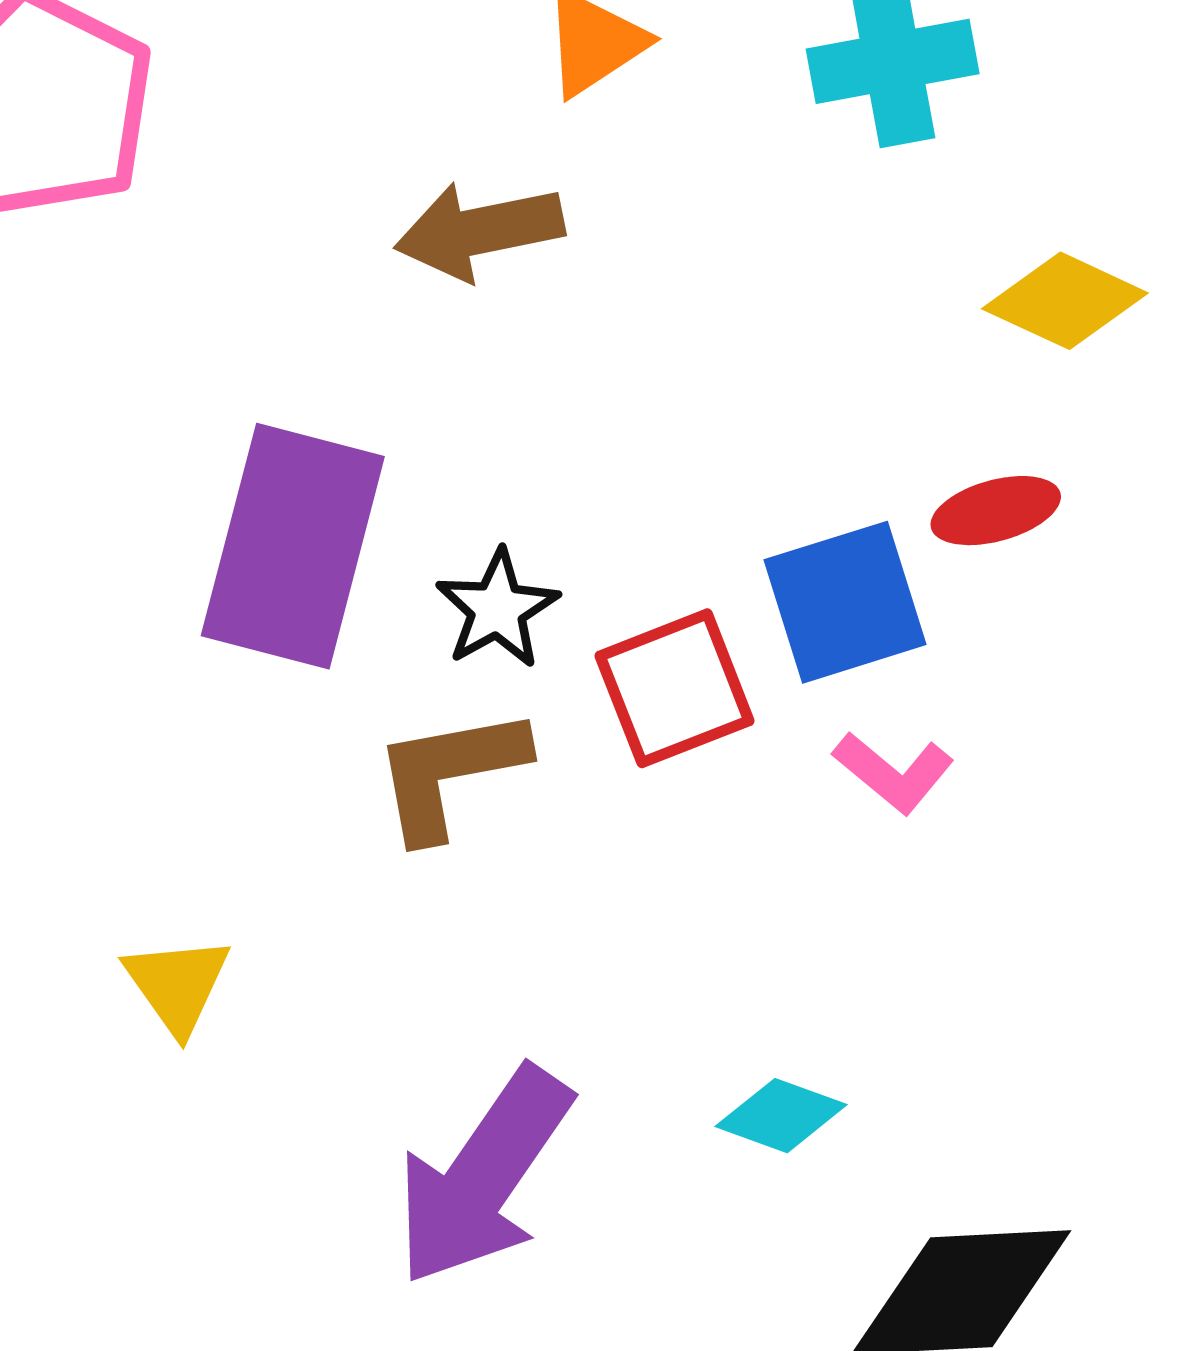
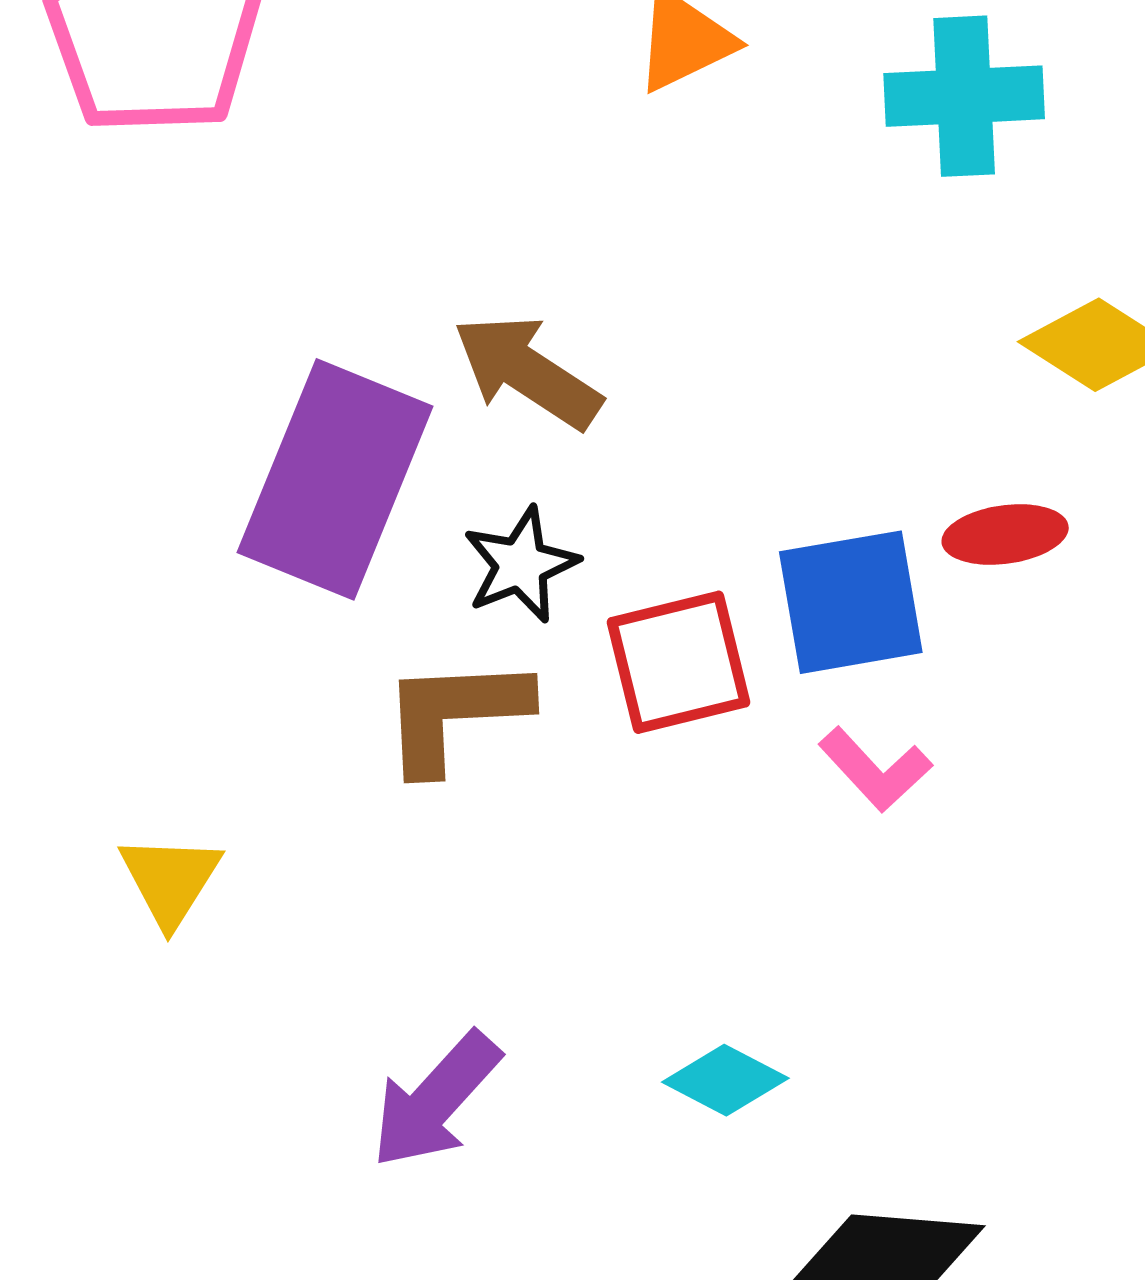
brown arrow: (479, 231) -> (527, 372), moved, turned 37
purple arrow: (483, 1176) -> (436, 1100), size x0.7

